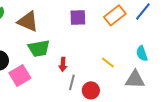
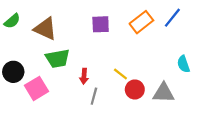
cyan semicircle: (142, 53) -> (183, 64), moved
yellow line: (108, 62) -> (120, 74), moved
red circle: (91, 90) -> (135, 89), moved

